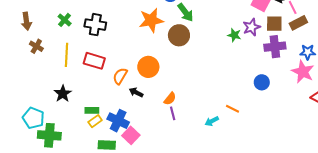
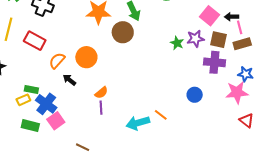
pink star: (303, 72) -> (237, 92), turned 30
green rectangle: (92, 110) -> (31, 90), moved
cyan arrow: (212, 121) -> (138, 123), size x1.6

